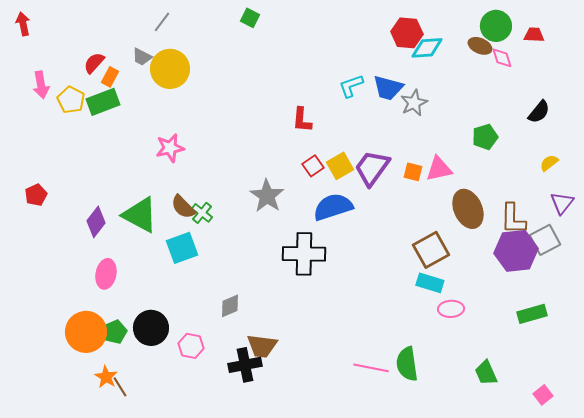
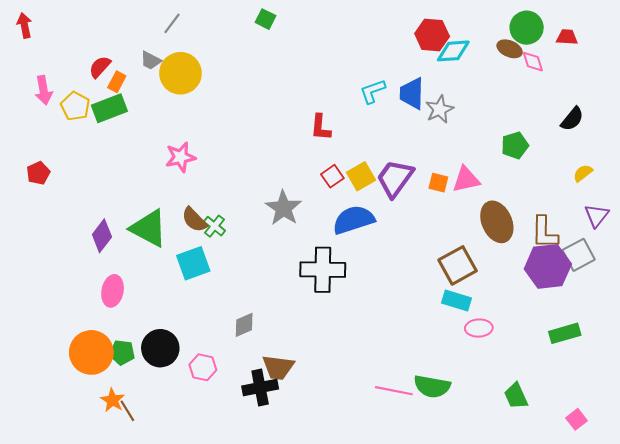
blue trapezoid: (388, 88) -> (412, 93), turned 76
red pentagon: (36, 195) -> (38, 173), moved
green pentagon: (115, 332) -> (122, 352), turned 30
green semicircle: (407, 364) -> (432, 386), turned -72

